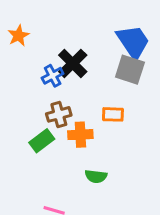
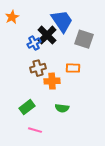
blue trapezoid: (133, 42) -> (62, 21), moved
green rectangle: (42, 141) -> (27, 107), moved

